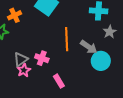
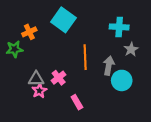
gray arrow: (89, 47) -> (109, 66), turned -114
pink cross: (42, 58) -> (59, 78), turned 32
gray triangle: (21, 59) -> (36, 79), turned 35

